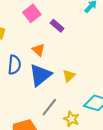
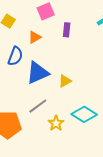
purple rectangle: (57, 26) -> (67, 30), turned 40
orange triangle: (38, 50) -> (35, 37), moved, turned 32

